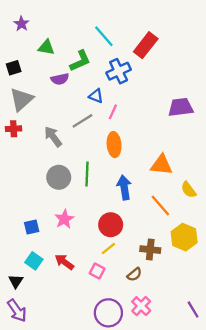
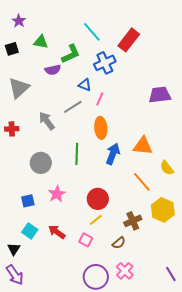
black square: (14, 68) -> (12, 49), moved
red cross: (14, 129) -> (12, 129), moved
gray circle: (59, 177) -> (41, 163), moved
blue arrow: (124, 187) -> (113, 154), moved, turned 30
brown cross: (150, 250) -> (133, 221), turned -30

